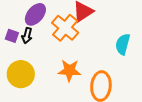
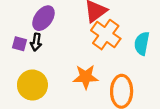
orange cross: (65, 28) -> (106, 35), moved

